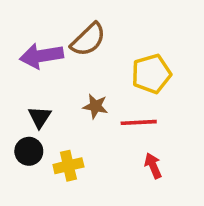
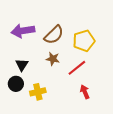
brown semicircle: (88, 40) -> (54, 35), moved
red line: (139, 122) -> (77, 68), turned -36

